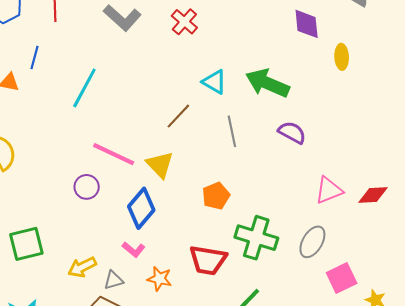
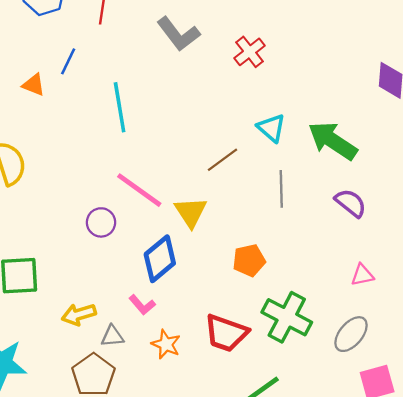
cyan line: (84, 88) -> (120, 107), turned -48
pink triangle: (329, 190) -> (362, 275), moved, size x0.7

